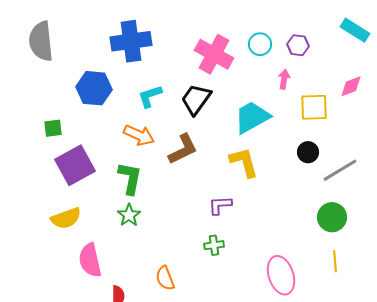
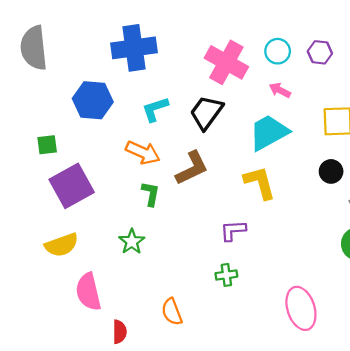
pink arrow: (284, 79) -> (280, 90), moved, turned -72
green L-shape: (130, 178) -> (151, 194), moved, size x0.7

